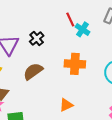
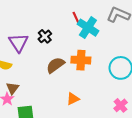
cyan cross: (82, 29) -> (88, 28), size x1.5
brown semicircle: (33, 71) -> (55, 65), moved

